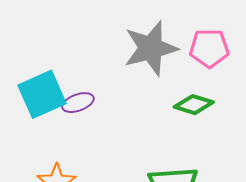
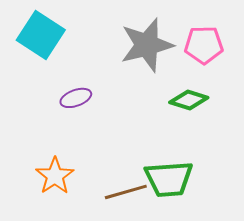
cyan square: (42, 94) -> (41, 35), moved, turned -33

